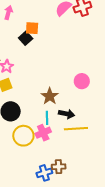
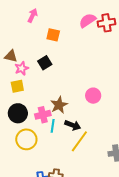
black square: (26, 38) -> (45, 63), moved
yellow line: (76, 129) -> (79, 141), turned -60
pink cross: (43, 133) -> (43, 115), moved

